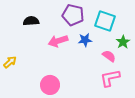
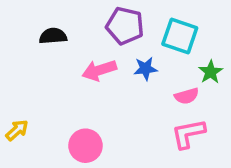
pink semicircle: (109, 56) -> (187, 96), turned 128
yellow arrow: (10, 62) -> (17, 130), moved

